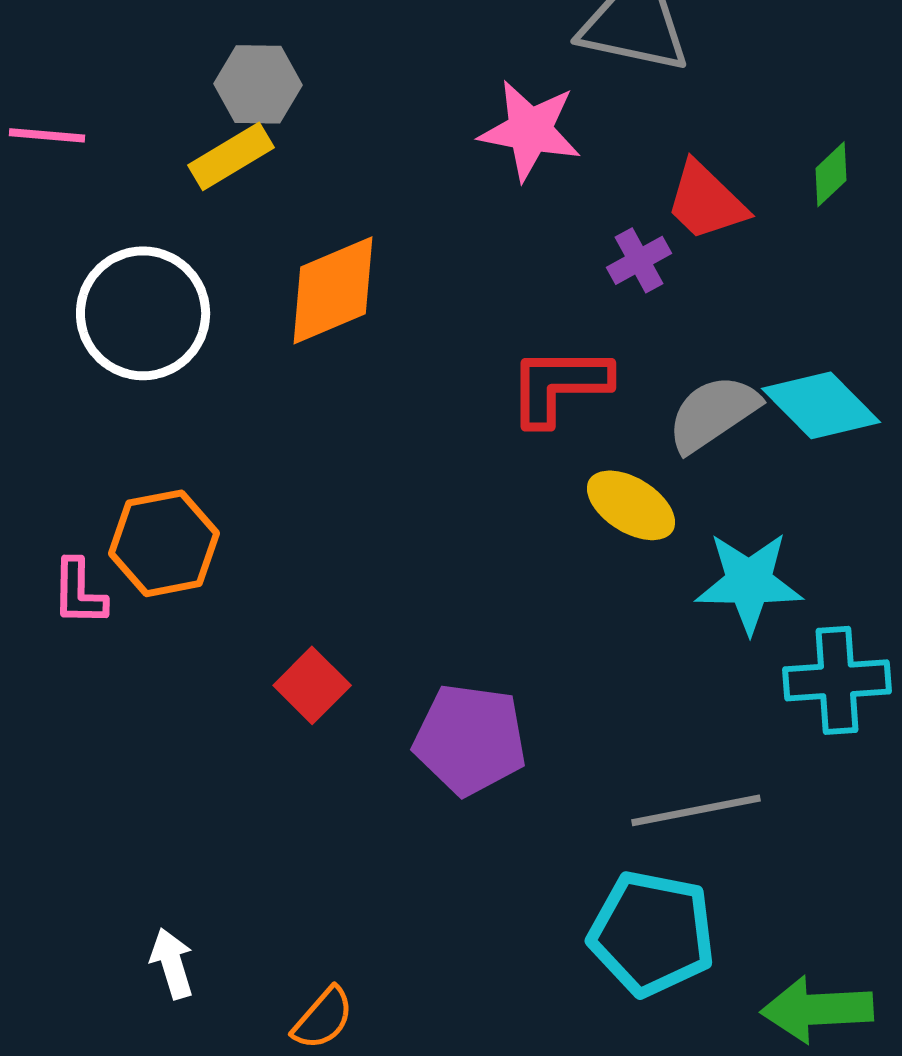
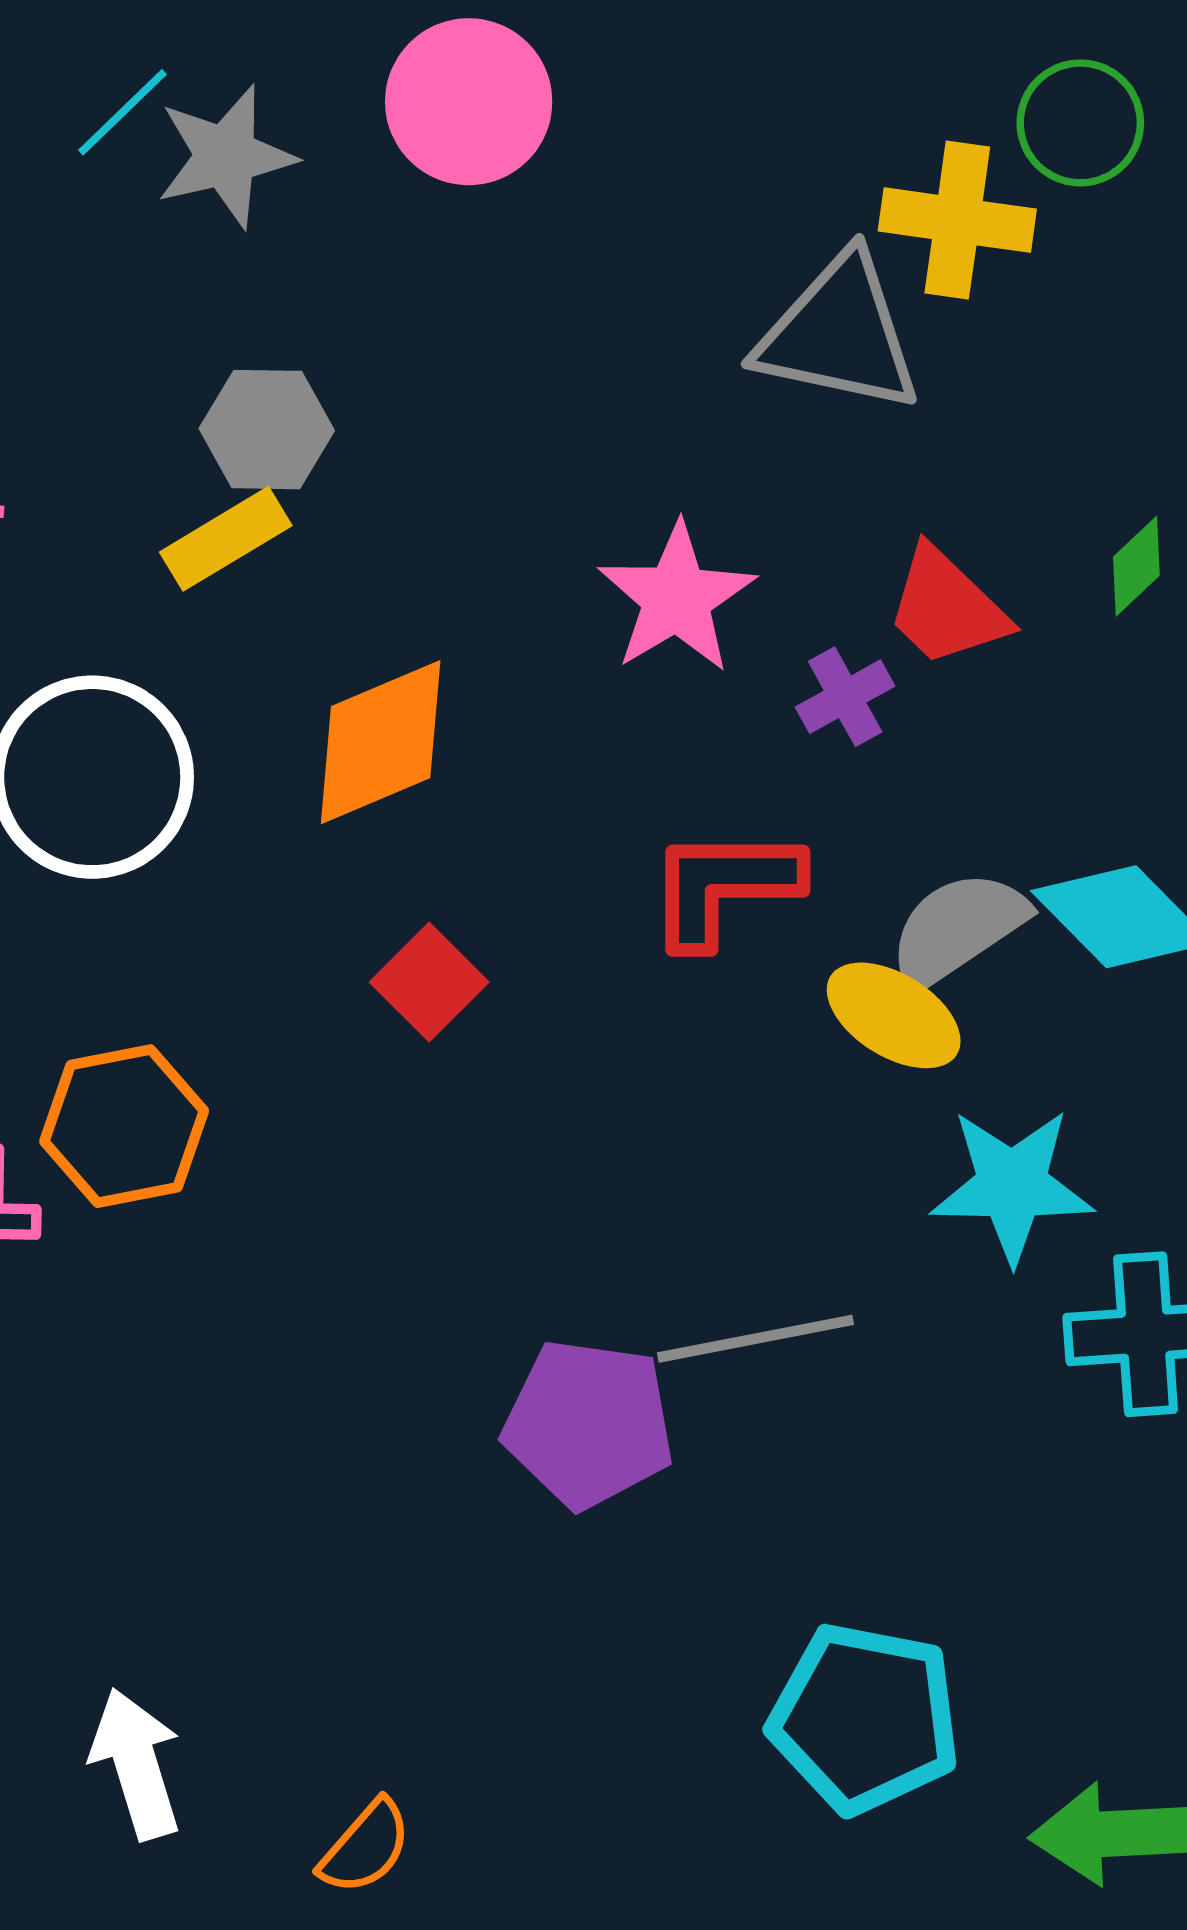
pink star: (530, 130) -> (677, 598), moved, turned 30
yellow ellipse: (631, 505) -> (894, 1015), moved
red square: (312, 685) -> (429, 982), moved
gray line: (696, 810) -> (755, 1339), moved
white arrow: (172, 963) -> (136, 1764), size x1.4

